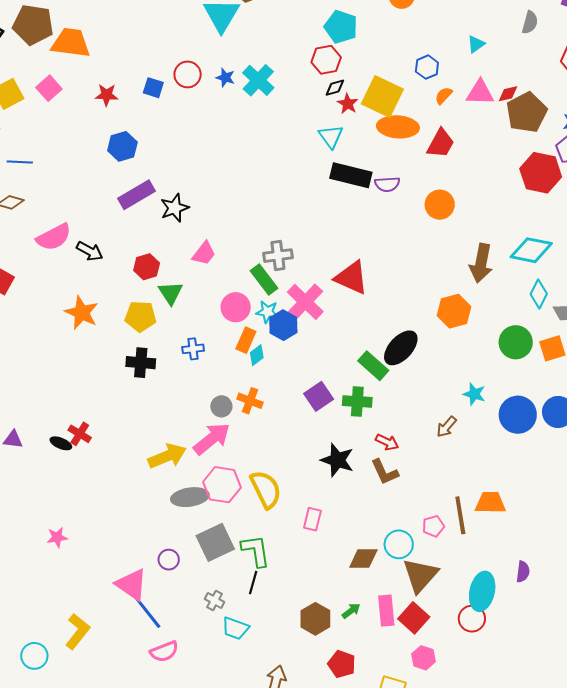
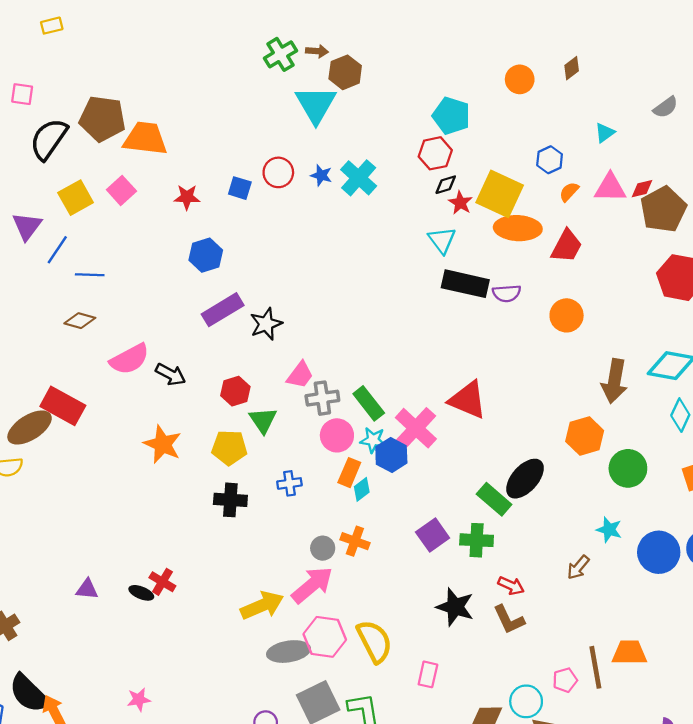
gray semicircle: (530, 22) -> (666, 107), turned 40
gray cross: (278, 256) -> (322, 398), moved
green circle: (516, 342) -> (628, 468), moved

